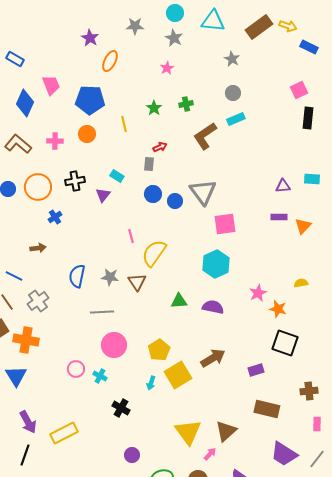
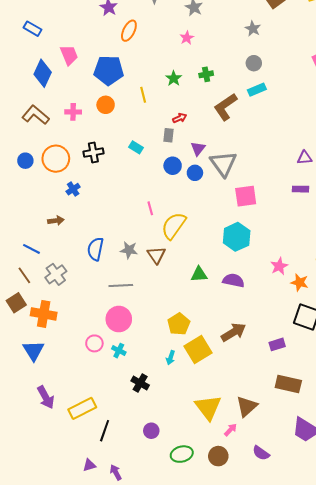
purple triangle: (103, 195) -> (198, 148), moved
pink circle: (114, 345) -> (119, 319), moved
black line: (25, 455) -> (105, 431), moved

